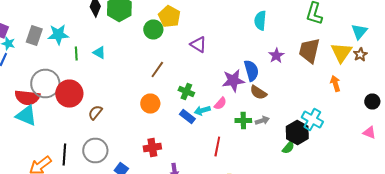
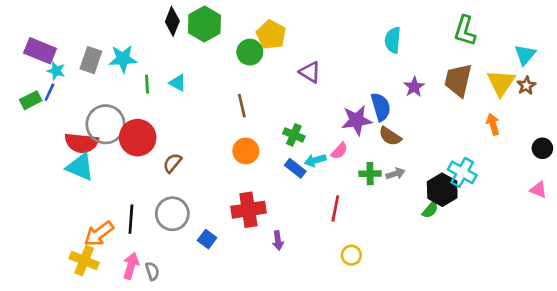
brown line: (157, 70) -> (242, 106), moved, turned -48
red cross: (152, 148) -> (248, 210), size x1.4

